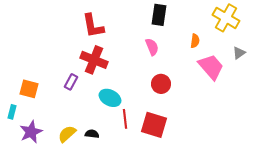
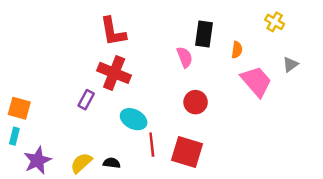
black rectangle: (159, 15) -> (204, 34), moved
yellow cross: (226, 18) -> (275, 22), size x0.6
orange square: (29, 89) -> (19, 108), moved

